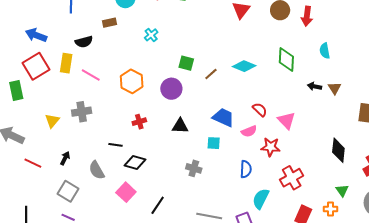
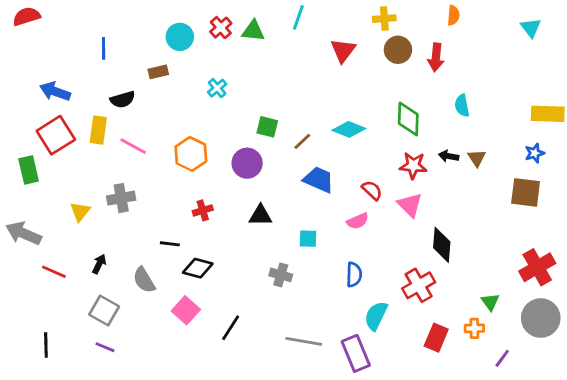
blue trapezoid: (223, 117) -> (319, 180), moved
red star: (271, 147) -> (413, 165), moved
black diamond: (338, 150) -> (442, 245), moved

